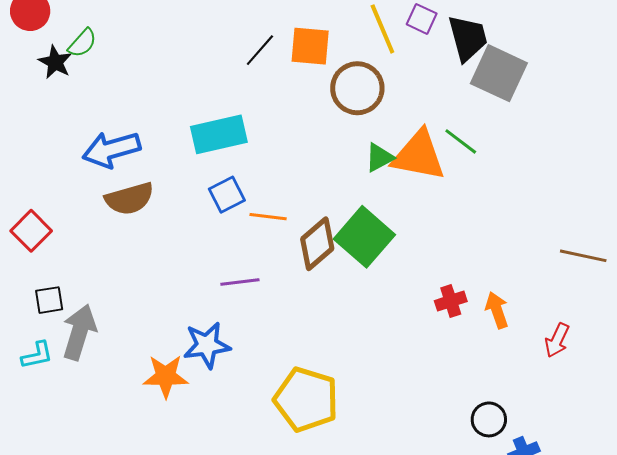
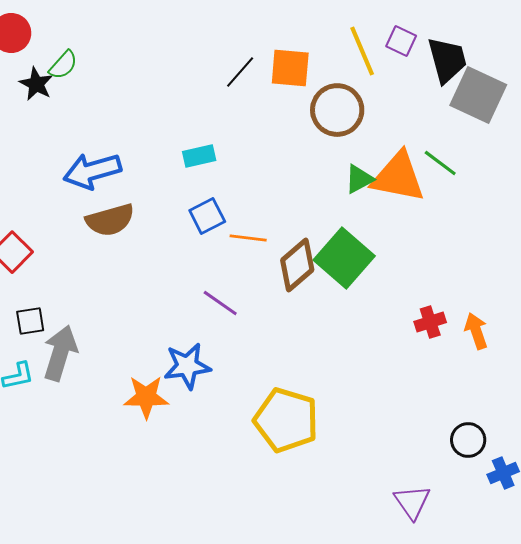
cyan rectangle: (219, 134) -> (199, 156), size x0.6
purple line: (240, 282) -> (220, 303), turned 42

